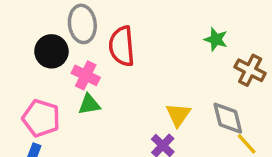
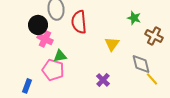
pink cross: (86, 75) -> (45, 39), moved
yellow triangle: (178, 115) -> (112, 44), moved
pink pentagon: (41, 118) -> (53, 70), moved

